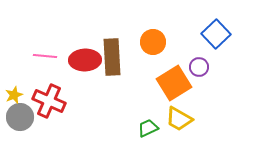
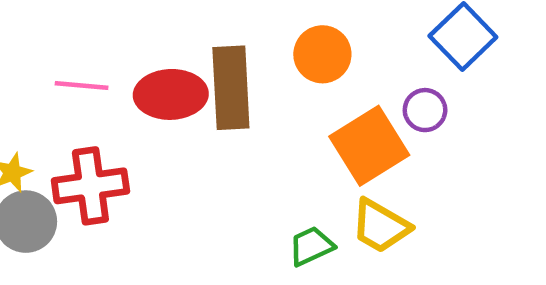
red cross: (49, 101) -> (90, 186), turned -32

